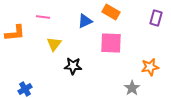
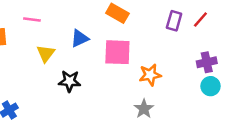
blue triangle: (85, 21) -> (80, 38), moved
orange star: (150, 67) -> (150, 75), moved

